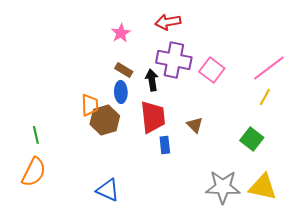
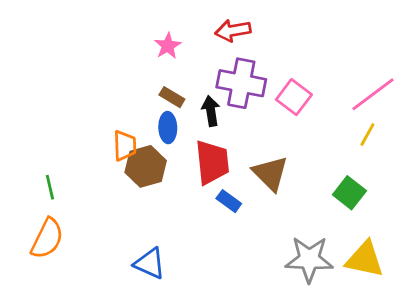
brown triangle: (195, 125) -> (270, 173), size x1.6
blue rectangle: (165, 145) -> (229, 201), turned -48

